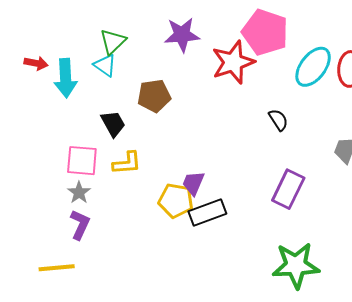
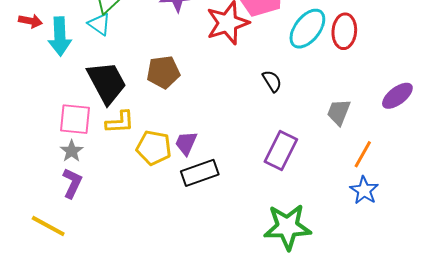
brown pentagon: (154, 96) -> (163, 72), moved
black trapezoid: (113, 124) -> (107, 83), size x1.6
yellow pentagon: (176, 201) -> (154, 148), moved
yellow line: (57, 268) -> (48, 226), turned 33

